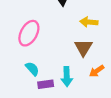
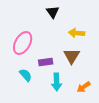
orange arrow: (97, 71) -> (84, 87), moved
purple rectangle: (46, 84) -> (46, 62), moved

